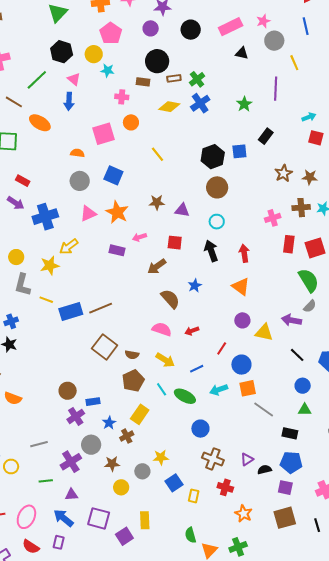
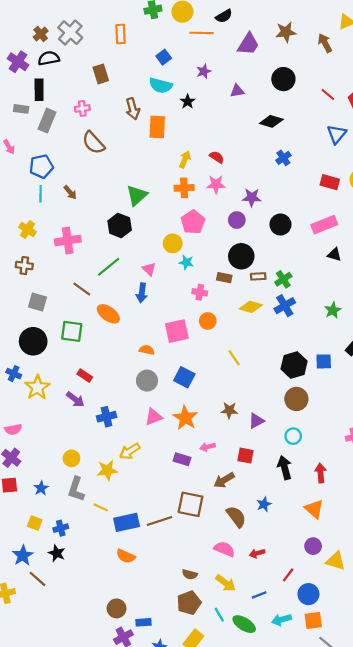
black hexagon: (62, 52) -> (120, 226), moved
purple triangle: (182, 210) -> (256, 421), turned -42
blue cross: (45, 217) -> (107, 417), size x0.7
brown square: (105, 347) -> (191, 504), moved, turned -30
orange semicircle: (13, 398) -> (126, 556), moved

